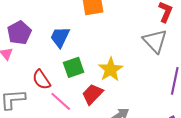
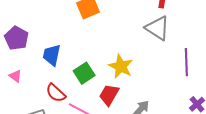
purple pentagon: (19, 33) -> (16, 38), moved
blue trapezoid: (60, 37) -> (52, 55), moved

